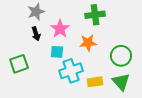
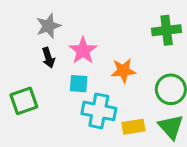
green cross: (95, 15) -> (167, 30), moved
cyan cross: (71, 71) -> (99, 111), turned 30

